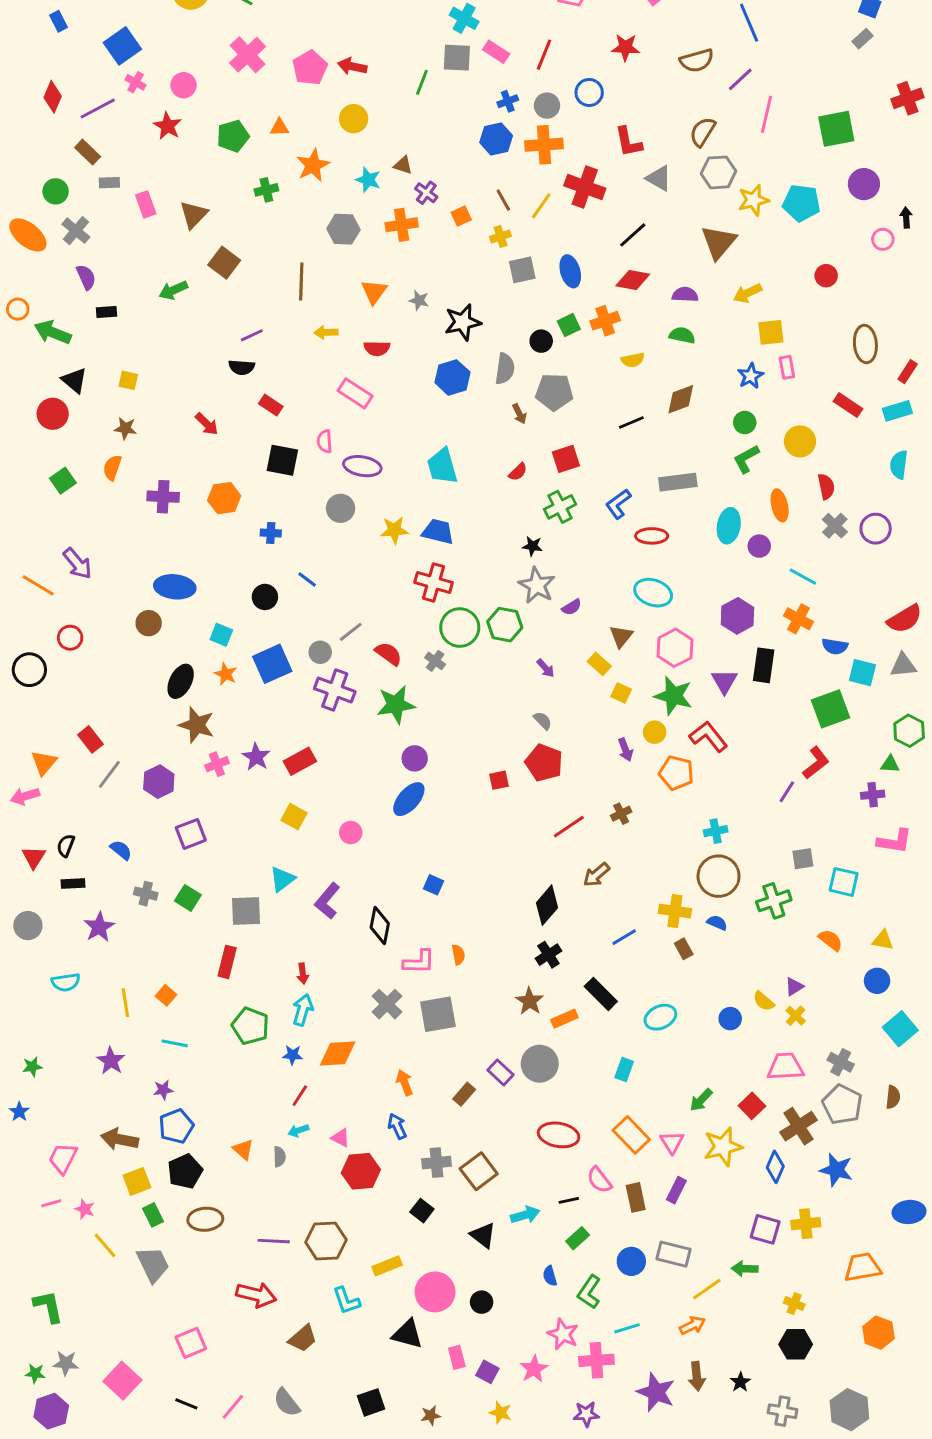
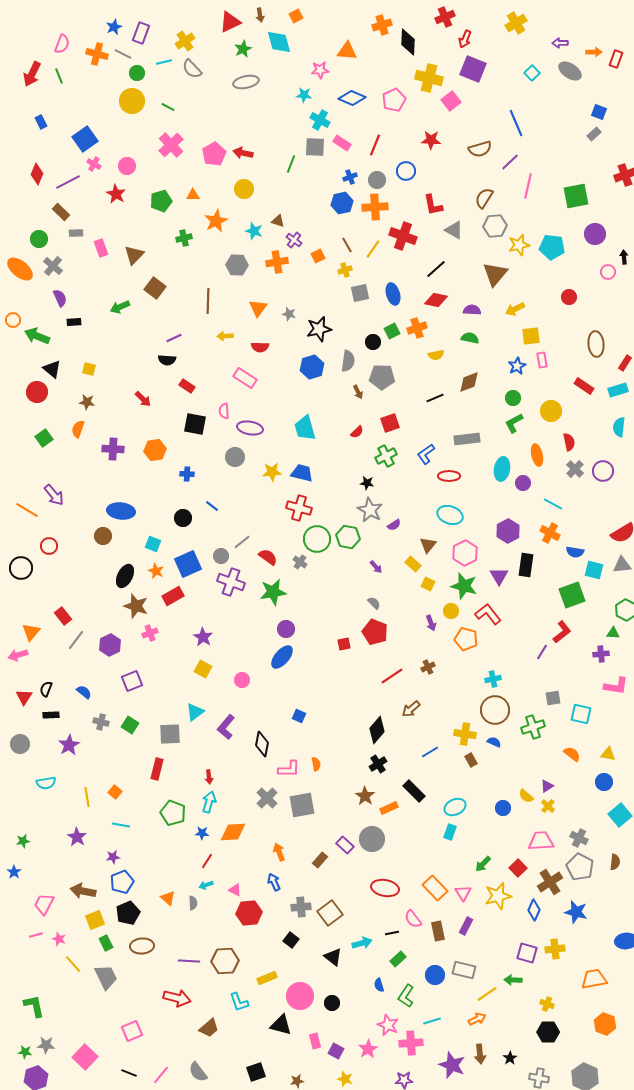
purple star: (256, 757) -> (203, 637), moved
red rectangle: (300, 761) -> (173, 596), moved
cyan rectangle: (624, 1069) -> (450, 832), moved

